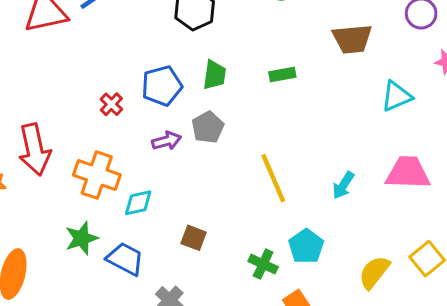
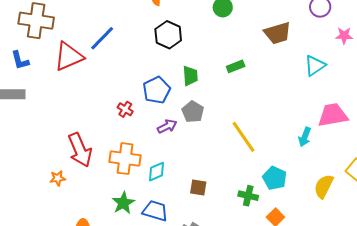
cyan arrow: (343, 185) -> (305, 137), moved

